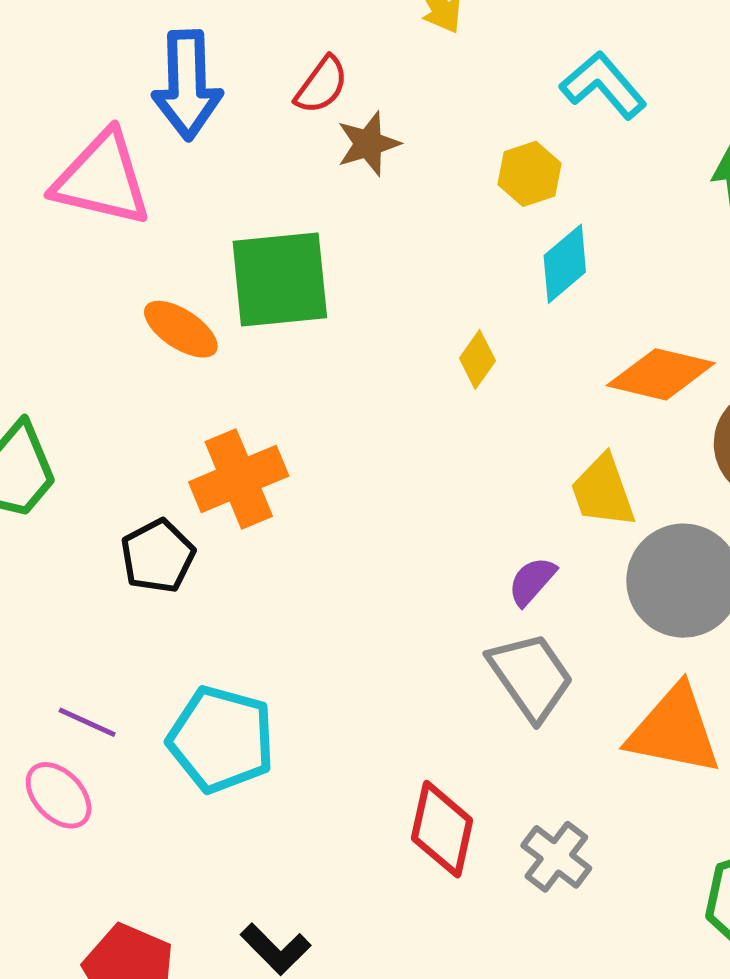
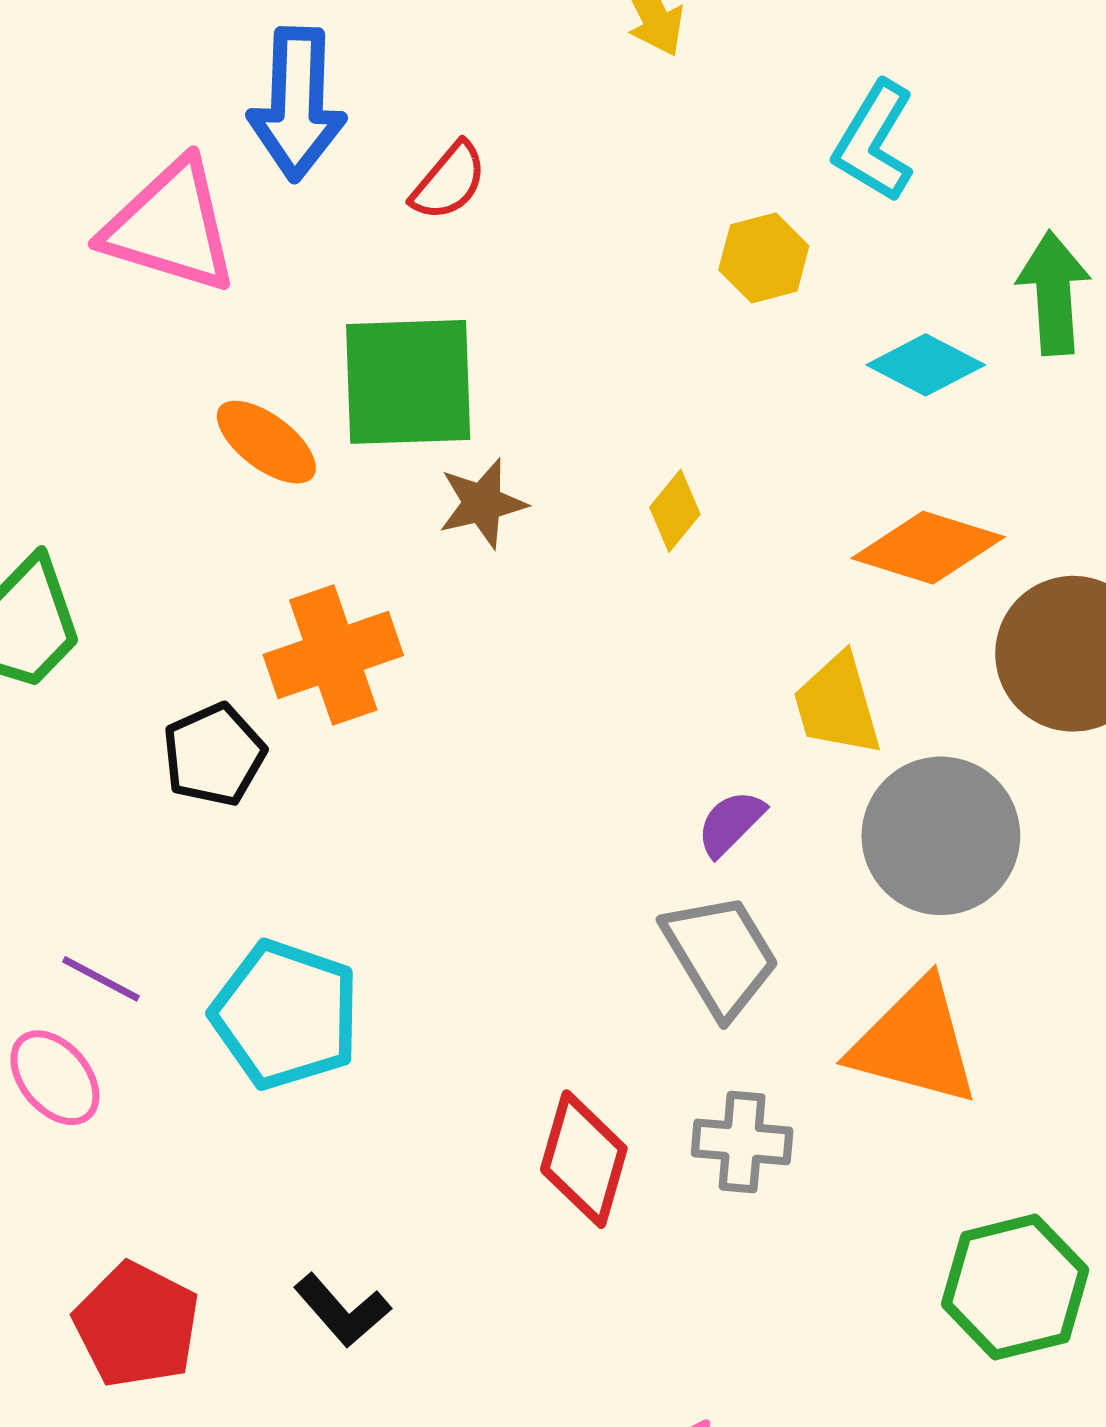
red semicircle: (322, 85) -> (449, 181), moved
cyan L-shape: (603, 85) -> (874, 141), turned -112
brown star: (368, 144) -> (482, 503), moved
cyan diamond: (565, 264) -> (926, 365), moved, turned 64
gray cross: (556, 857) -> (742, 1142), moved, turned -36

